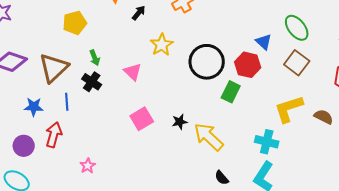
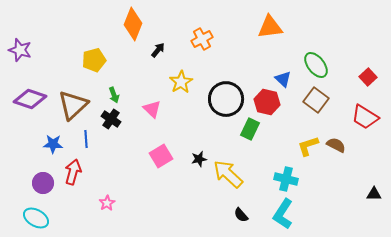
yellow L-shape: (289, 109) -> (308, 146), size x0.7
brown semicircle: (324, 117) -> (336, 145), moved

